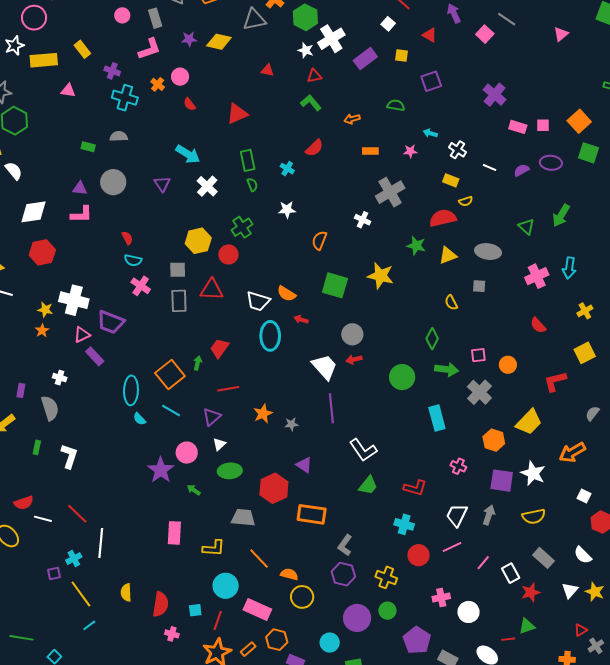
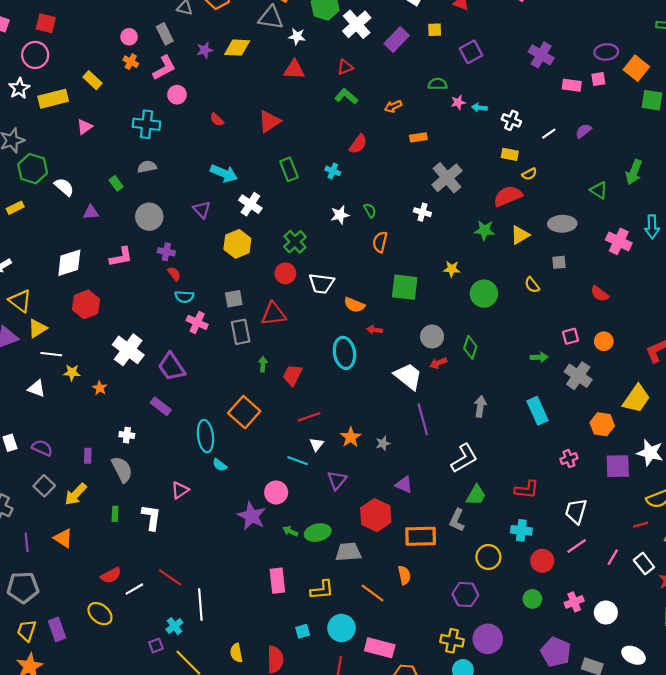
gray triangle: (254, 20) -> (271, 18), turned 30
white star: (306, 50) -> (297, 36), moved
red triangle: (268, 70) -> (294, 70), size x1.5
purple cross: (112, 71) -> (166, 252), moved
pink circle: (180, 77) -> (177, 95), moved
orange cross: (158, 84) -> (131, 62), moved
pink triangle: (68, 91) -> (85, 127), turned -35
green rectangle: (88, 147) -> (116, 183), turned 48
pink star: (410, 151) -> (458, 102), moved
purple ellipse: (551, 163) -> (606, 52), moved
white line: (490, 167) -> (549, 134), turned -48
white semicircle: (14, 171) -> (64, 187), moved
green semicircle: (252, 185) -> (370, 210), moved
purple triangle: (80, 188) -> (91, 212), moved
yellow hexagon: (198, 241) -> (237, 244), moved
yellow star: (381, 276) -> (452, 269), size x0.6
pink cross: (537, 276) -> (619, 241), turned -30
white cross: (74, 300) -> (128, 350), turned 32
white trapezoid: (258, 301) -> (321, 283), moved
yellow star: (45, 310) -> (72, 373), moved
purple trapezoid: (111, 322) -> (172, 367), turned 44
red semicircle: (538, 325) -> (600, 294), moved
pink triangle: (82, 335) -> (180, 490), moved
green diamond: (432, 339) -> (470, 347), moved
green arrow: (198, 363) -> (263, 364), moved
green arrow: (447, 369) -> (539, 357), size x0.7
green circle: (402, 377) -> (484, 294), moved
cyan line: (171, 411) -> (298, 461), moved
purple triangle: (212, 417) -> (337, 480), moved
white triangle: (219, 444) -> (317, 444), moved
white L-shape: (363, 450) -> (464, 458), turned -76
pink cross: (458, 466) -> (569, 459), turned -35
green ellipse: (230, 471) -> (318, 533), moved
gray arrow: (489, 515) -> (480, 406), moved
white line: (43, 519) -> (134, 589), turned -36
gray L-shape: (345, 545) -> (457, 520), moved
orange semicircle: (289, 574) -> (404, 575), moved, turned 72
yellow cross: (386, 577) -> (452, 641), moved
yellow circle: (302, 597) -> (488, 557), moved
cyan square: (195, 610) -> (303, 631), moved
green circle: (387, 611) -> (532, 599), moved
red line: (508, 639) -> (641, 525), moved

